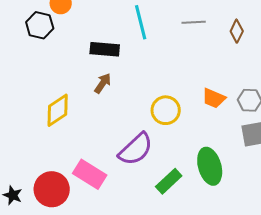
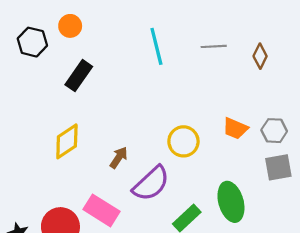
black hexagon: (40, 25) -> (32, 42), moved
black rectangle: (105, 49) -> (79, 76), moved, turned -60
brown arrow: (103, 83) -> (119, 158), moved

